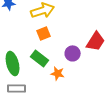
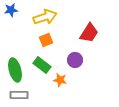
red trapezoid: (96, 41) -> (89, 33), moved

